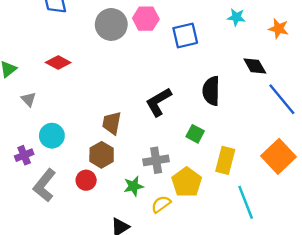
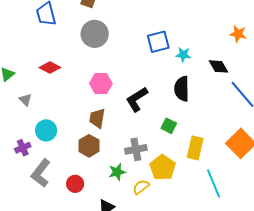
cyan star: (236, 17) -> (183, 55), moved
pink hexagon: (146, 19) -> (101, 83), moved
red circle: (86, 180) -> (75, 184), moved

